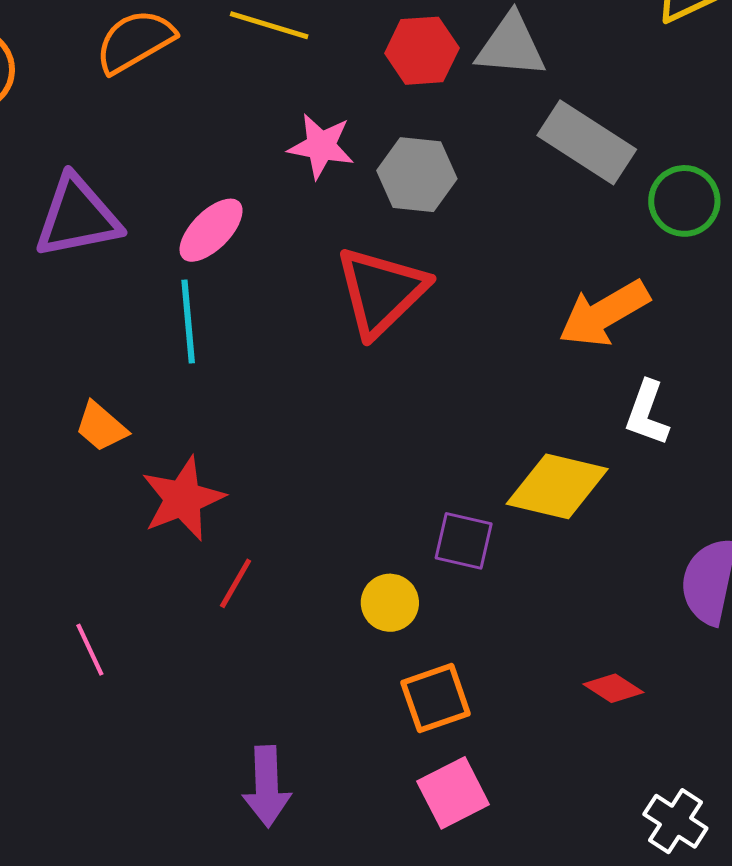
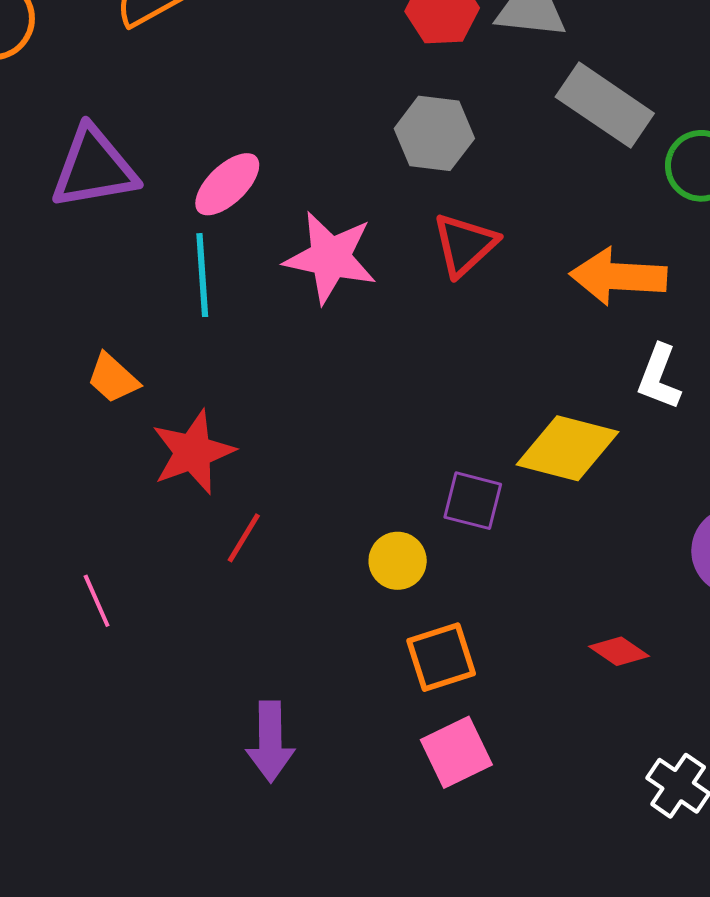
pink star: (321, 146) -> (330, 258), moved, size x1.4
red triangle: (381, 291) -> (465, 245), moved, size x0.7
orange arrow: (604, 314) -> (618, 277), turned 32

